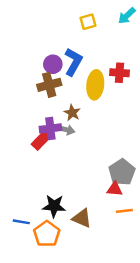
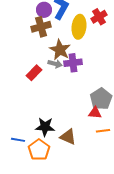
red cross: (119, 73) -> (99, 17), turned -35
brown star: (72, 113) -> (60, 50), size x1.5
purple cross: (50, 128) -> (73, 63), moved

